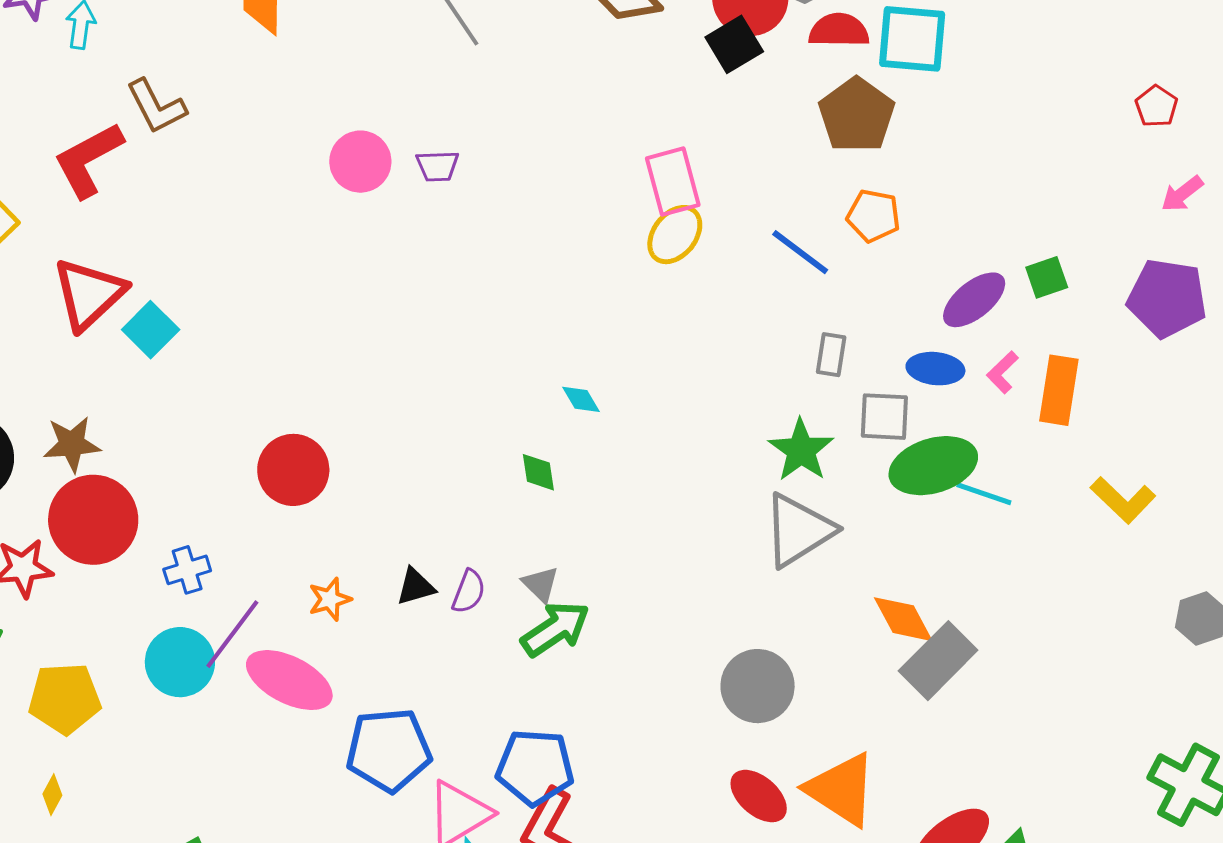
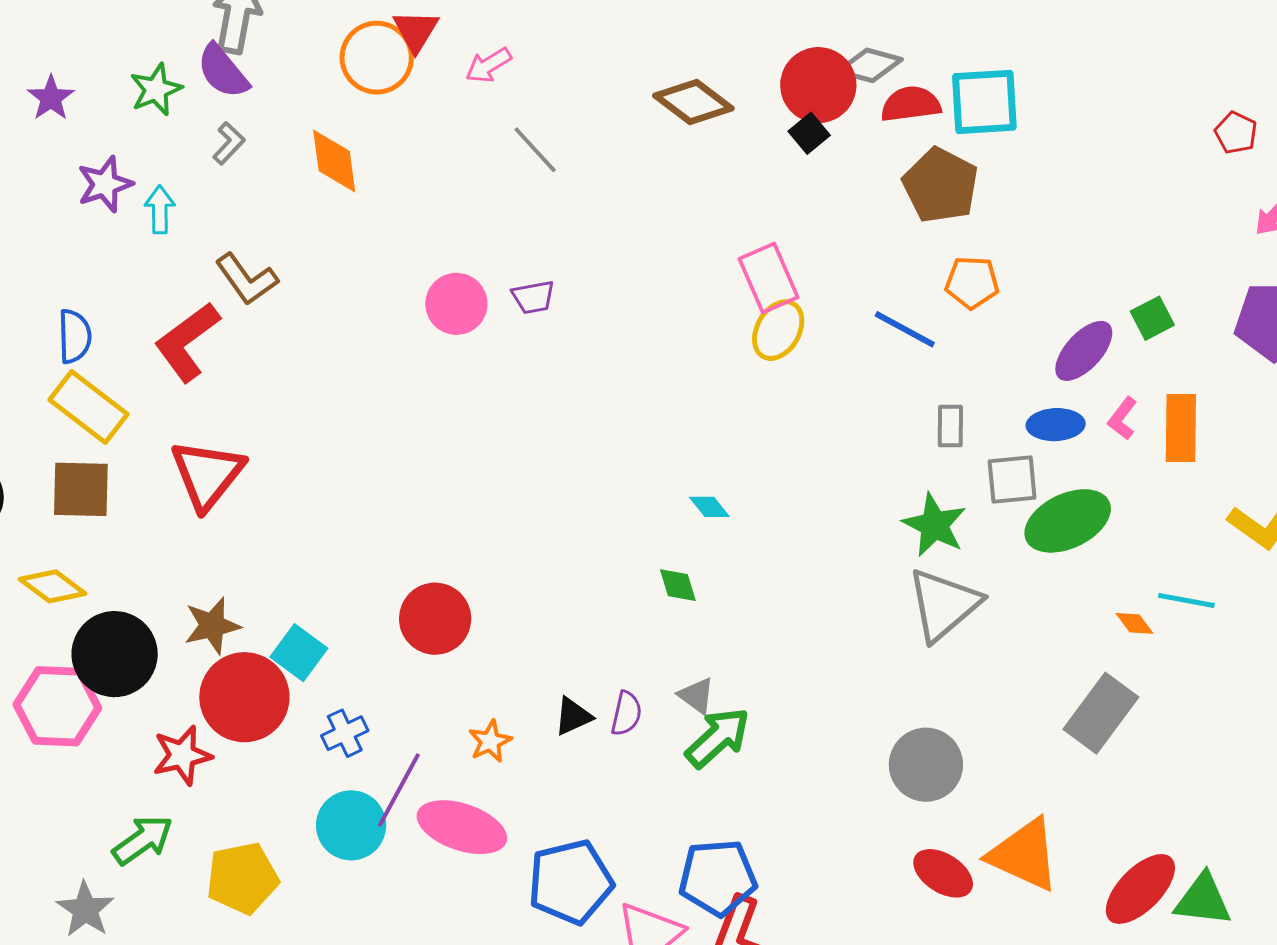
black square: (734, 44) -> (809, 133), size x0.7
cyan square: (151, 330) -> (299, 653), moved
cyan line: (984, 494) -> (1186, 600), moved
orange diamond: (903, 619) -> (1134, 623), moved, size x0.6

